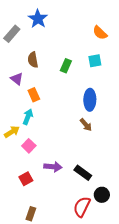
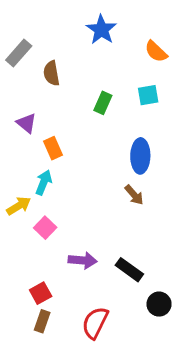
blue star: (38, 19) -> (101, 30), moved
brown semicircle: (33, 60) -> (51, 73), moved
red square: (26, 179) -> (41, 293), moved
red semicircle: (82, 207) -> (95, 323), moved
brown rectangle: (31, 214) -> (42, 321), moved

